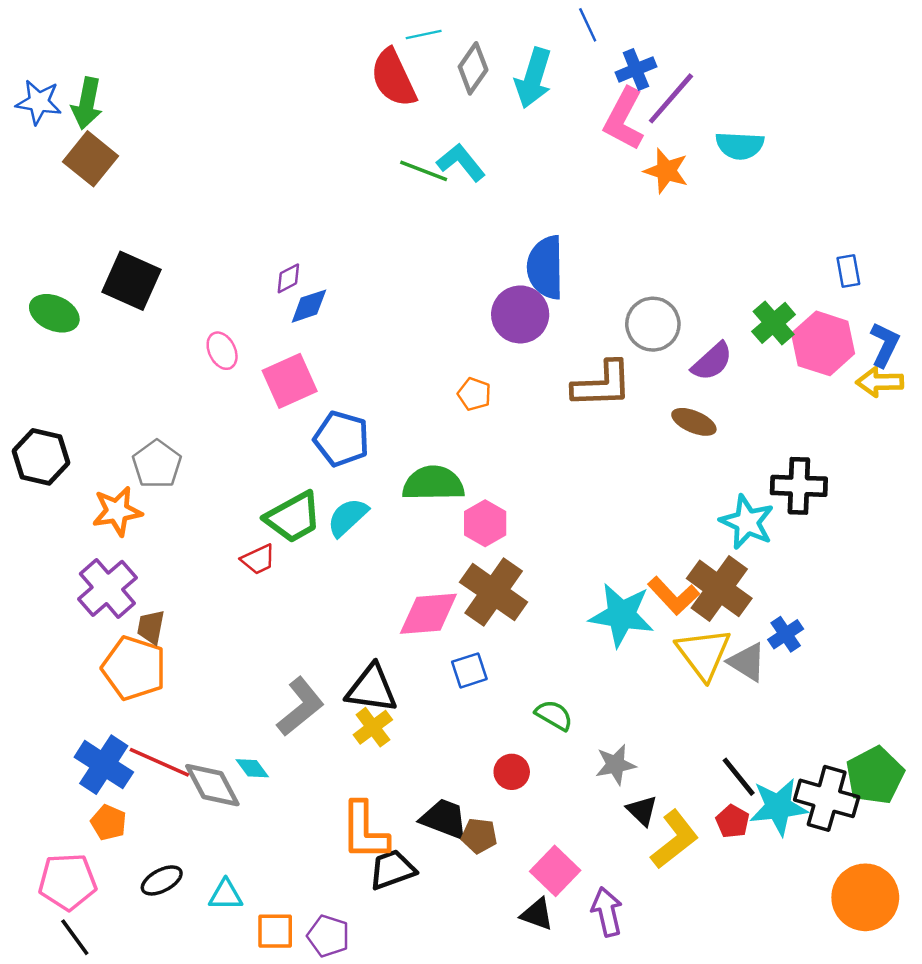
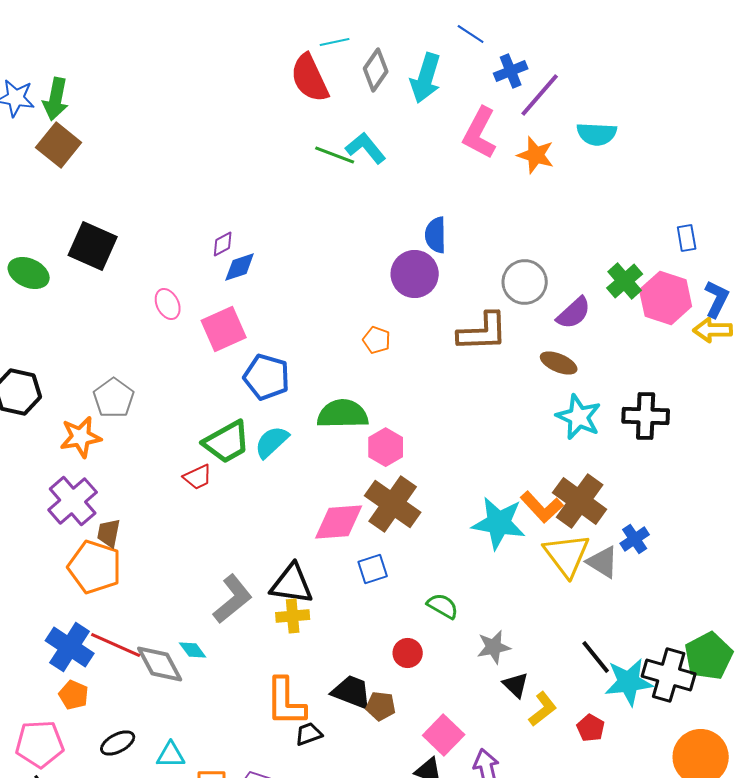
blue line: (588, 25) -> (471, 34), turned -32
pink L-shape: (624, 119) -> (480, 133), moved
blue semicircle: (545, 267) -> (436, 235), size x0.7
cyan star: (747, 522) -> (579, 417), moved
yellow cross: (373, 727) -> (293, 616), turned 32
red pentagon: (733, 821) -> (591, 728), moved
yellow L-shape: (675, 839) -> (543, 709), size x0.7
black trapezoid: (392, 870) -> (309, 734), size x0.7

